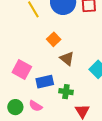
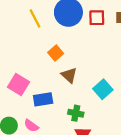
green cross: (66, 92) -> (76, 113), moved

